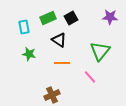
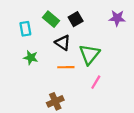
green rectangle: (48, 18) -> (51, 19), turned 63
green triangle: (100, 51) -> (89, 54), moved
pink line: (90, 77) -> (96, 82), turned 72

